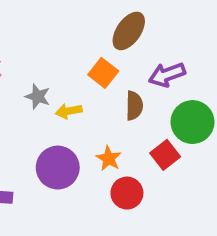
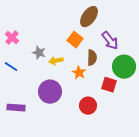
purple arrow: (167, 75) -> (110, 41), turned -108
red square: (165, 155) -> (109, 85), turned -35
orange star: (109, 158) -> (79, 73), moved

